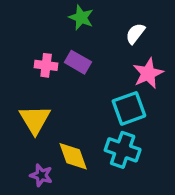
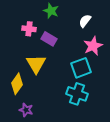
pink cross: (46, 65) -> (29, 29), moved
yellow triangle: (35, 120) -> (36, 64), moved
yellow diamond: (73, 156) -> (17, 84), moved, turned 55

